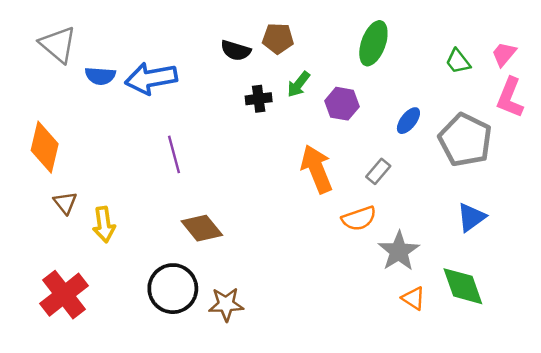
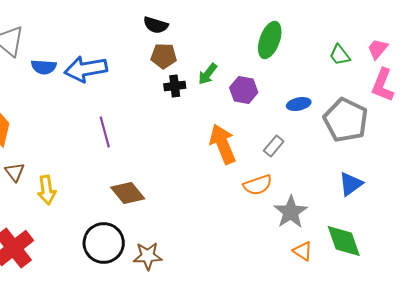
brown pentagon: (278, 38) -> (164, 56), moved
black semicircle: (236, 51) -> (156, 25), moved
blue ellipse: (408, 121) -> (299, 104), turned 40

